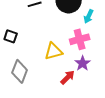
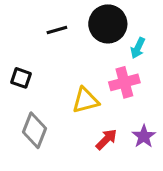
purple star: (83, 63) -> (144, 136), moved

